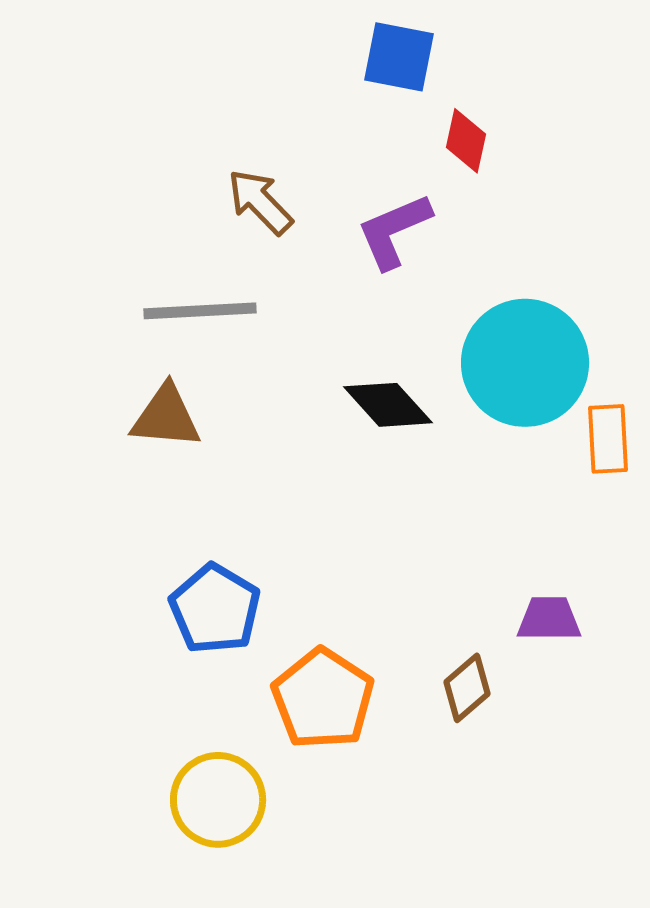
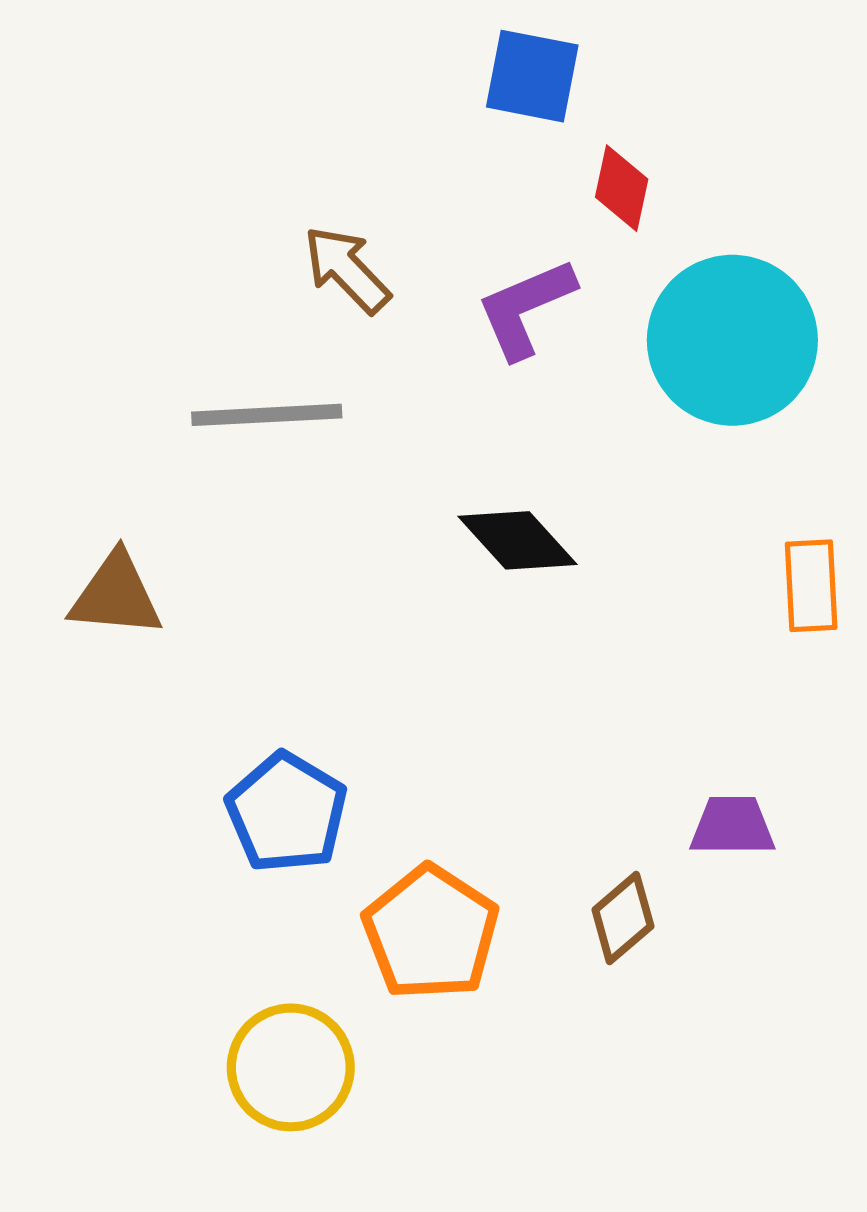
cyan circle: (525, 363) -> (732, 340), moved
brown triangle: (166, 417) -> (116, 595), moved

